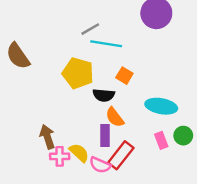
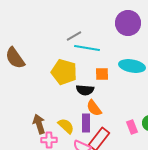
orange square: (124, 76) -> (102, 74), turned -32
cyan ellipse: (161, 106) -> (132, 66), moved
yellow semicircle: (79, 153) -> (66, 126), moved

